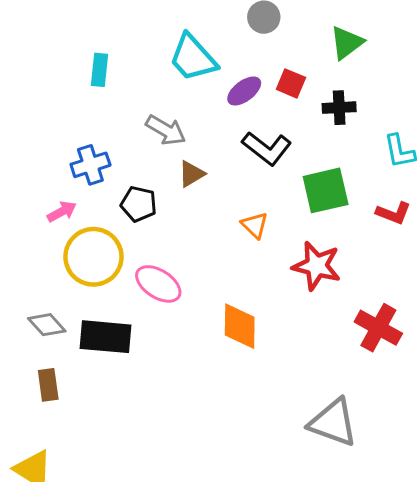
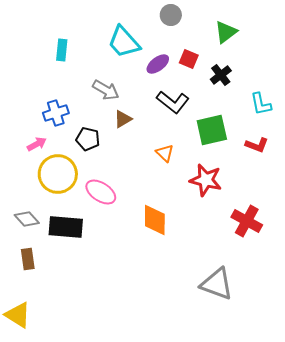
black cross: (339, 108) -> (221, 75), turned -35

